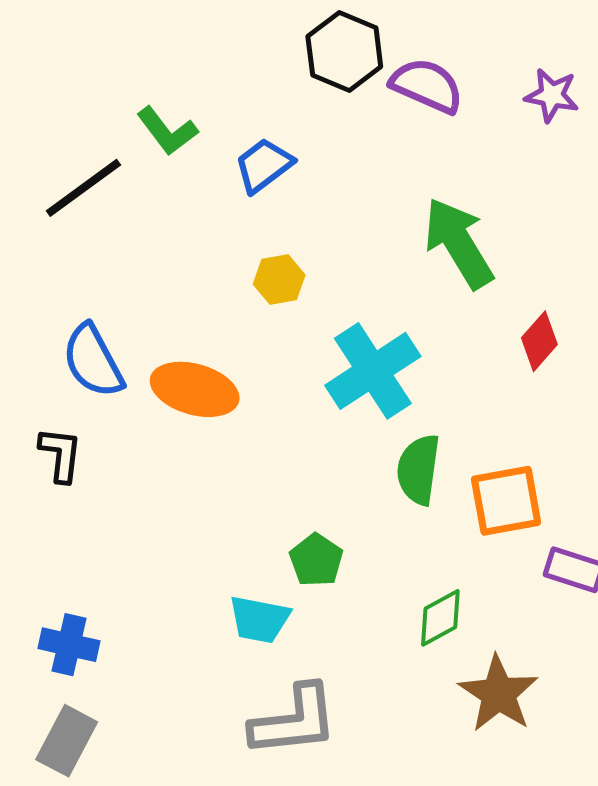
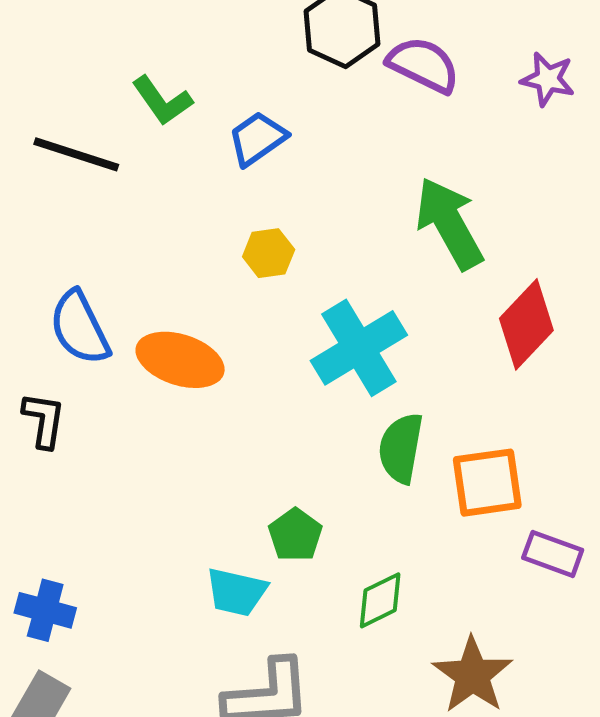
black line: (83, 188) -> (76, 154), turned 52
red diamond: (539, 341) -> (526, 324), size x1.5
green diamond: (440, 618) -> (380, 600), moved

